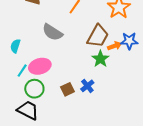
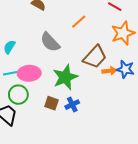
green star: (100, 59) -> (65, 77), moved, size x1.4
cyan line: (22, 71) -> (10, 73), turned 32
brown square: (68, 89) -> (52, 103), turned 32

